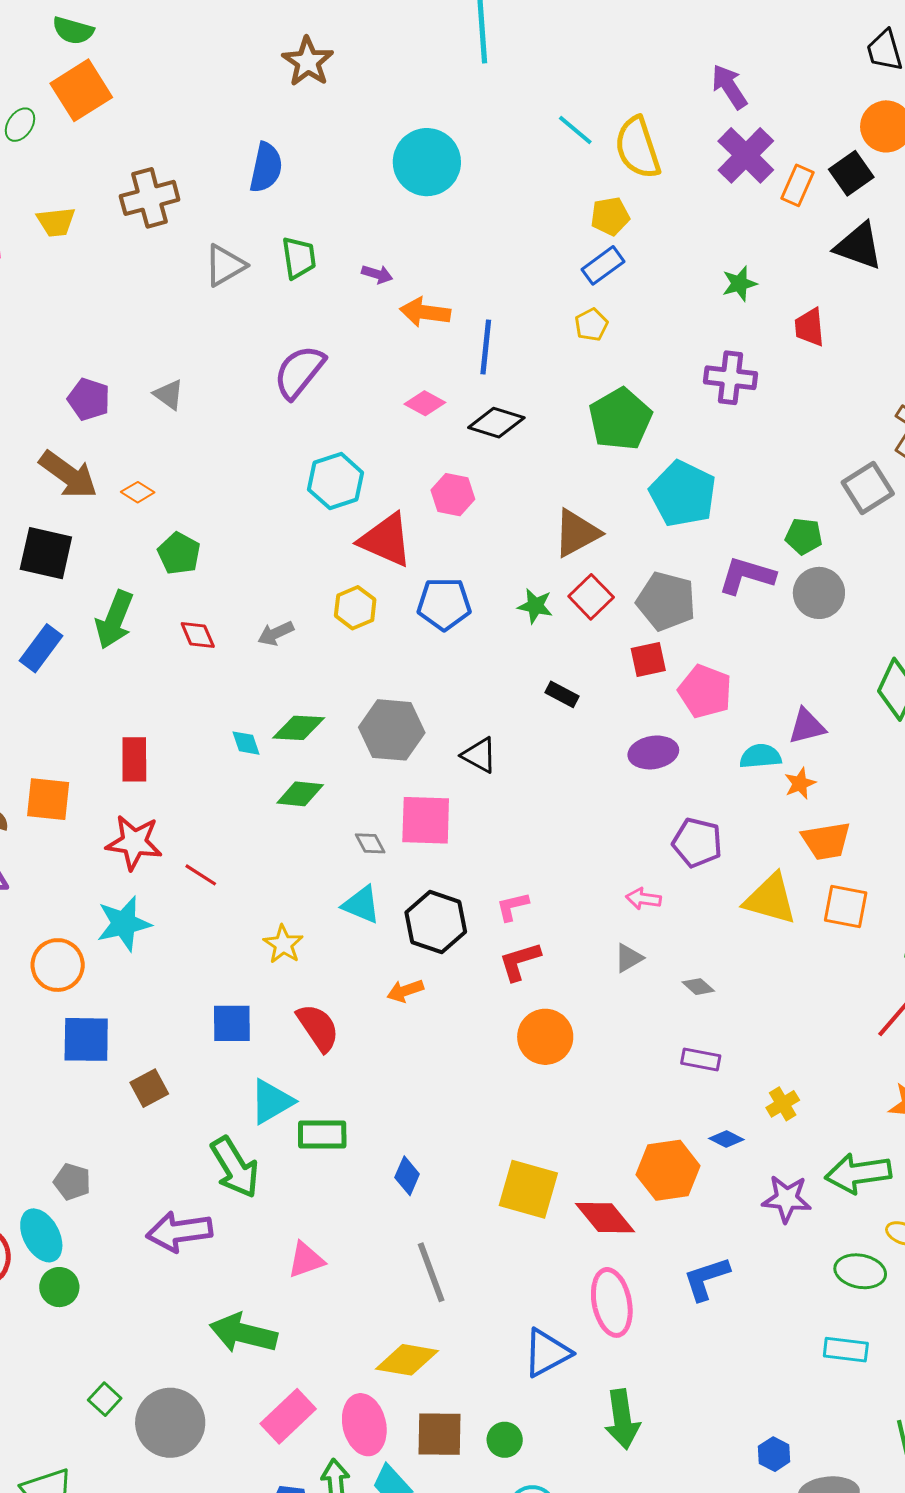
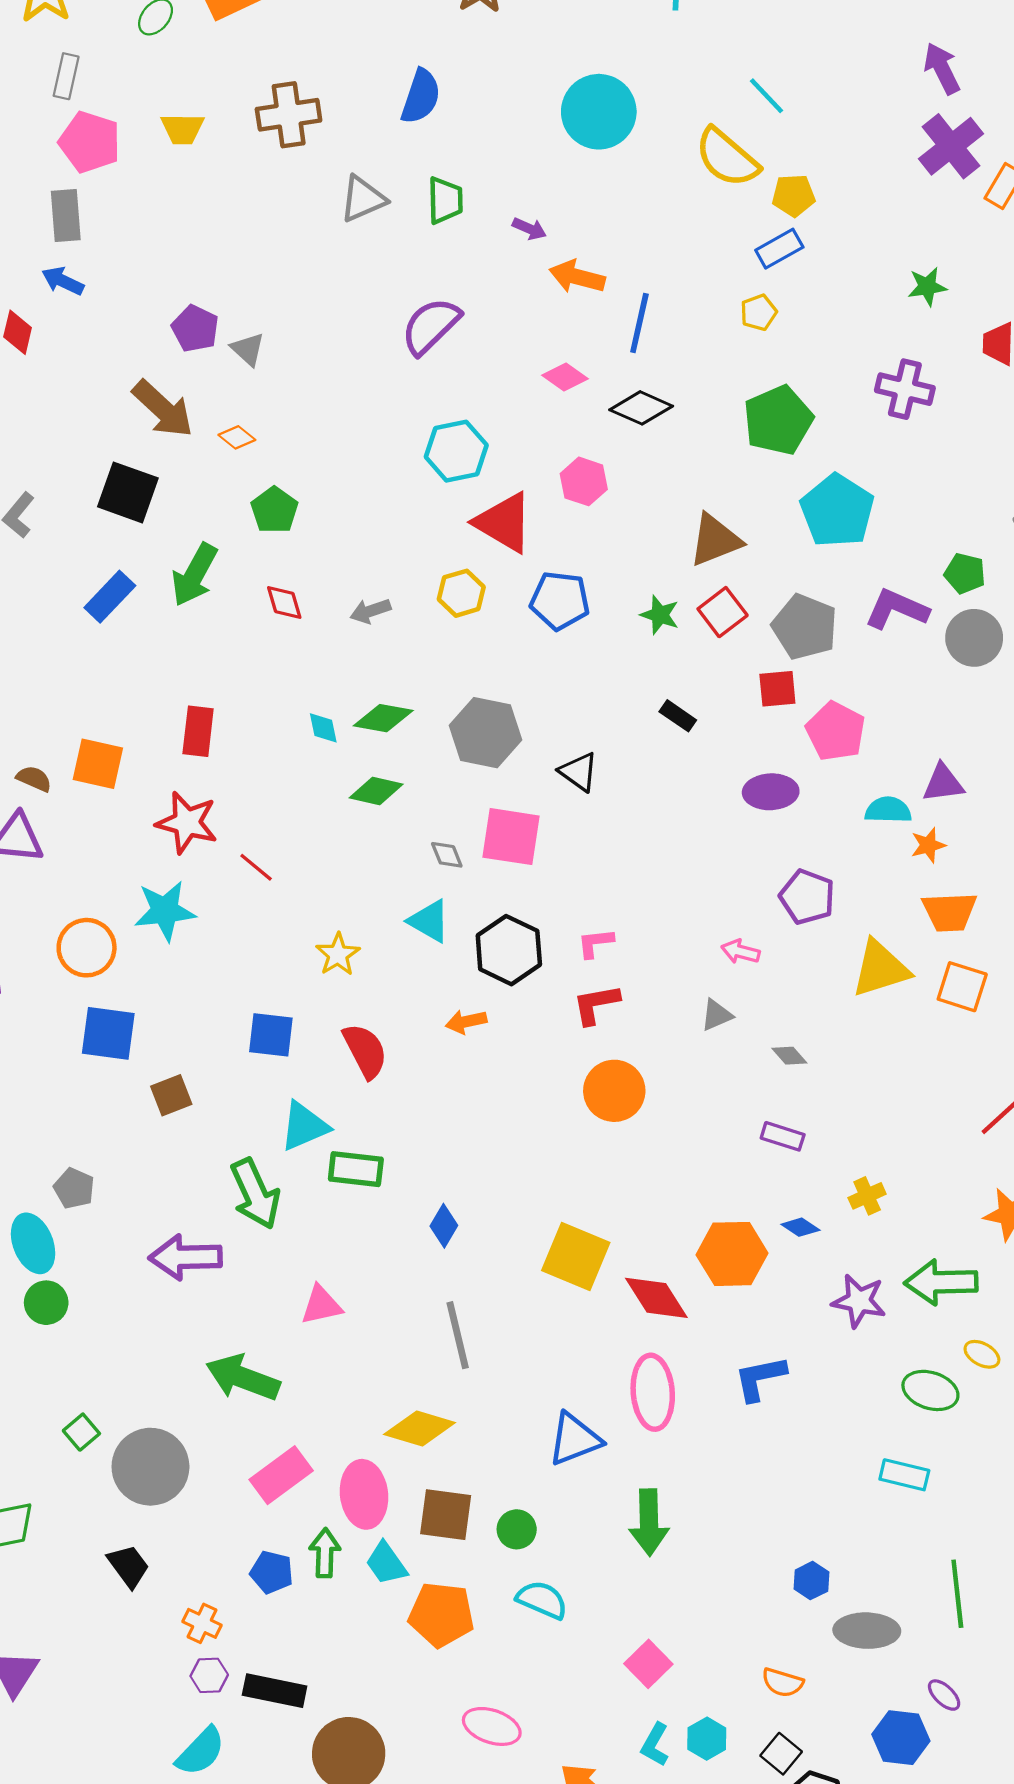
yellow semicircle: (638, 148) -> (727, 158), moved, turned -38
gray triangle: (169, 395) -> (248, 349), moved
yellow triangle: (770, 899) -> (880, 969), turned -40

